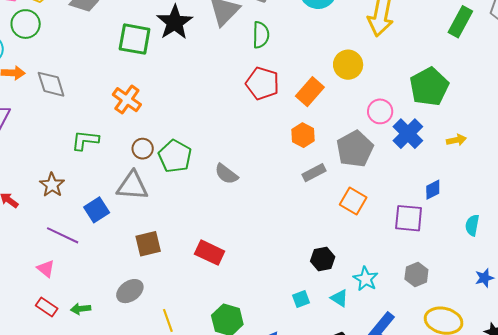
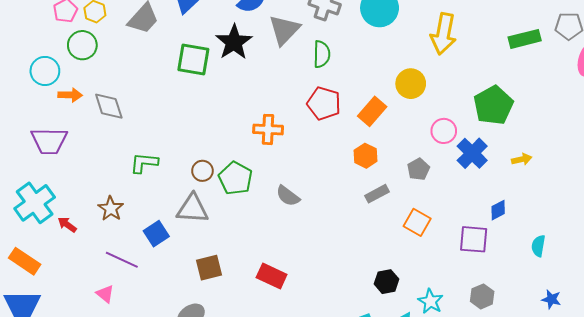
green rectangle: (460, 22) -> (525, 39), turned 48
orange cross: (127, 100) -> (268, 129), moved, turned -32
gray pentagon: (355, 149) -> (418, 169), size x0.6
blue star: (484, 278) -> (551, 299), turned 30

